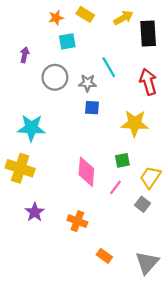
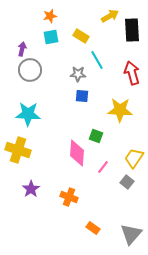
yellow rectangle: (85, 14) -> (81, 36), moved
cyan square: (67, 41) -> (51, 37), moved
gray circle: (55, 77) -> (30, 70), moved
green square: (122, 160) -> (96, 136), moved, turned 32

